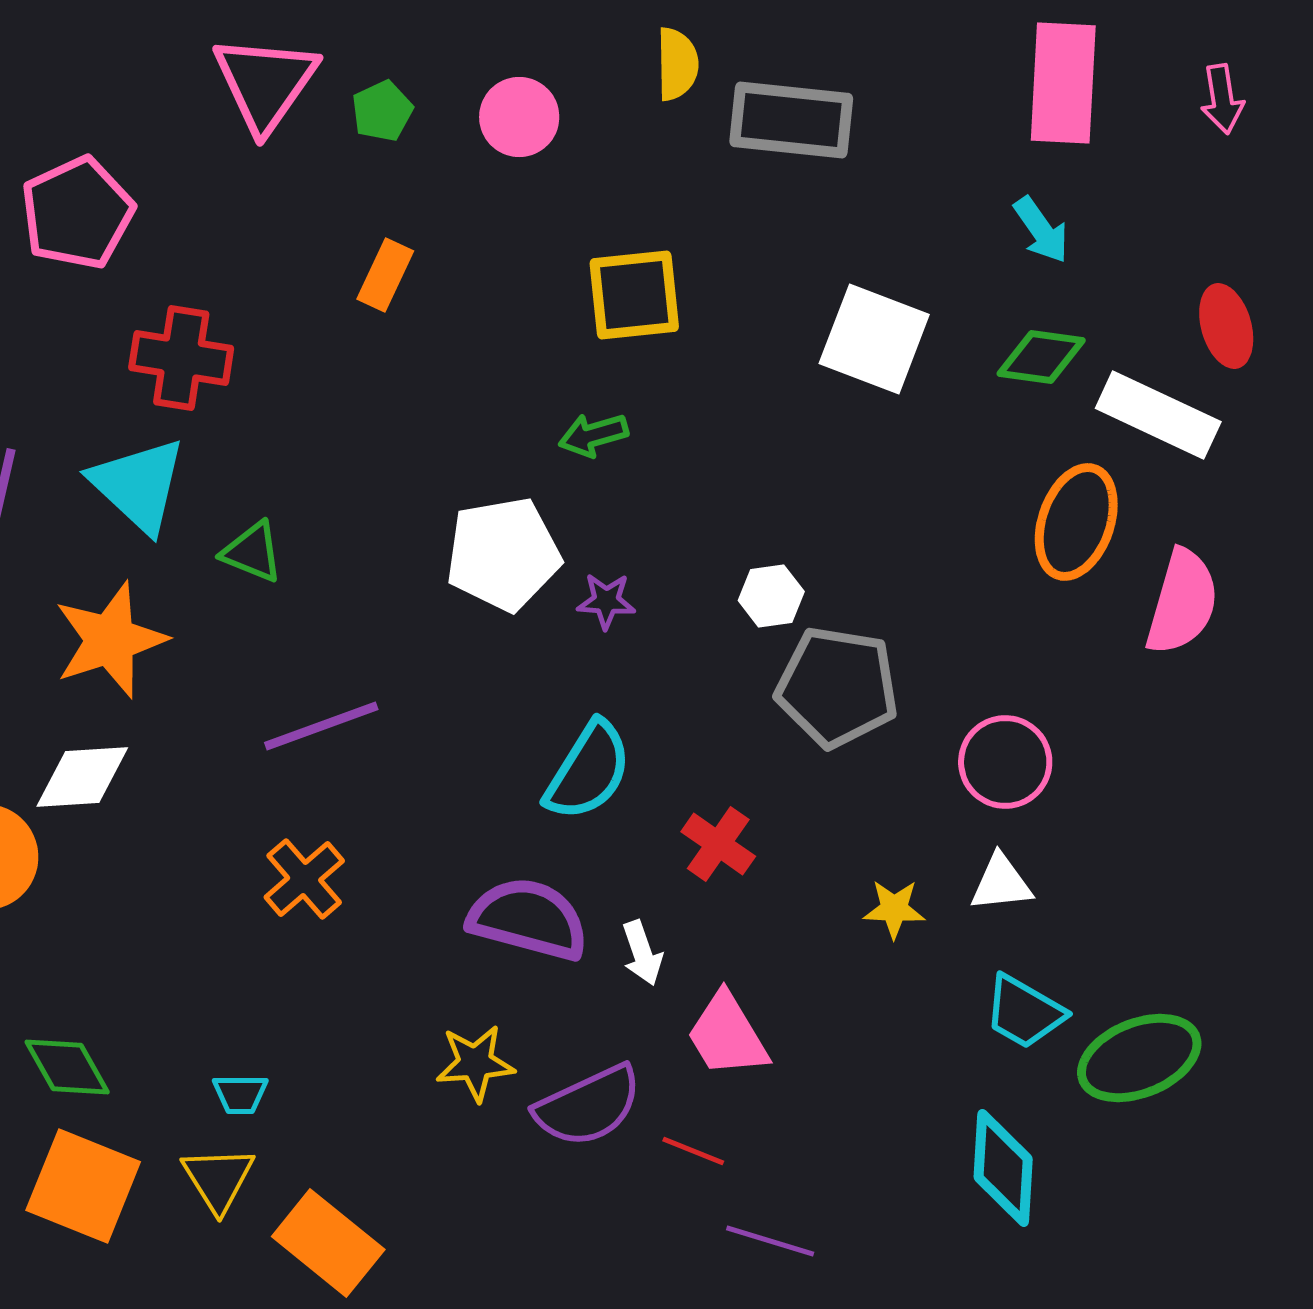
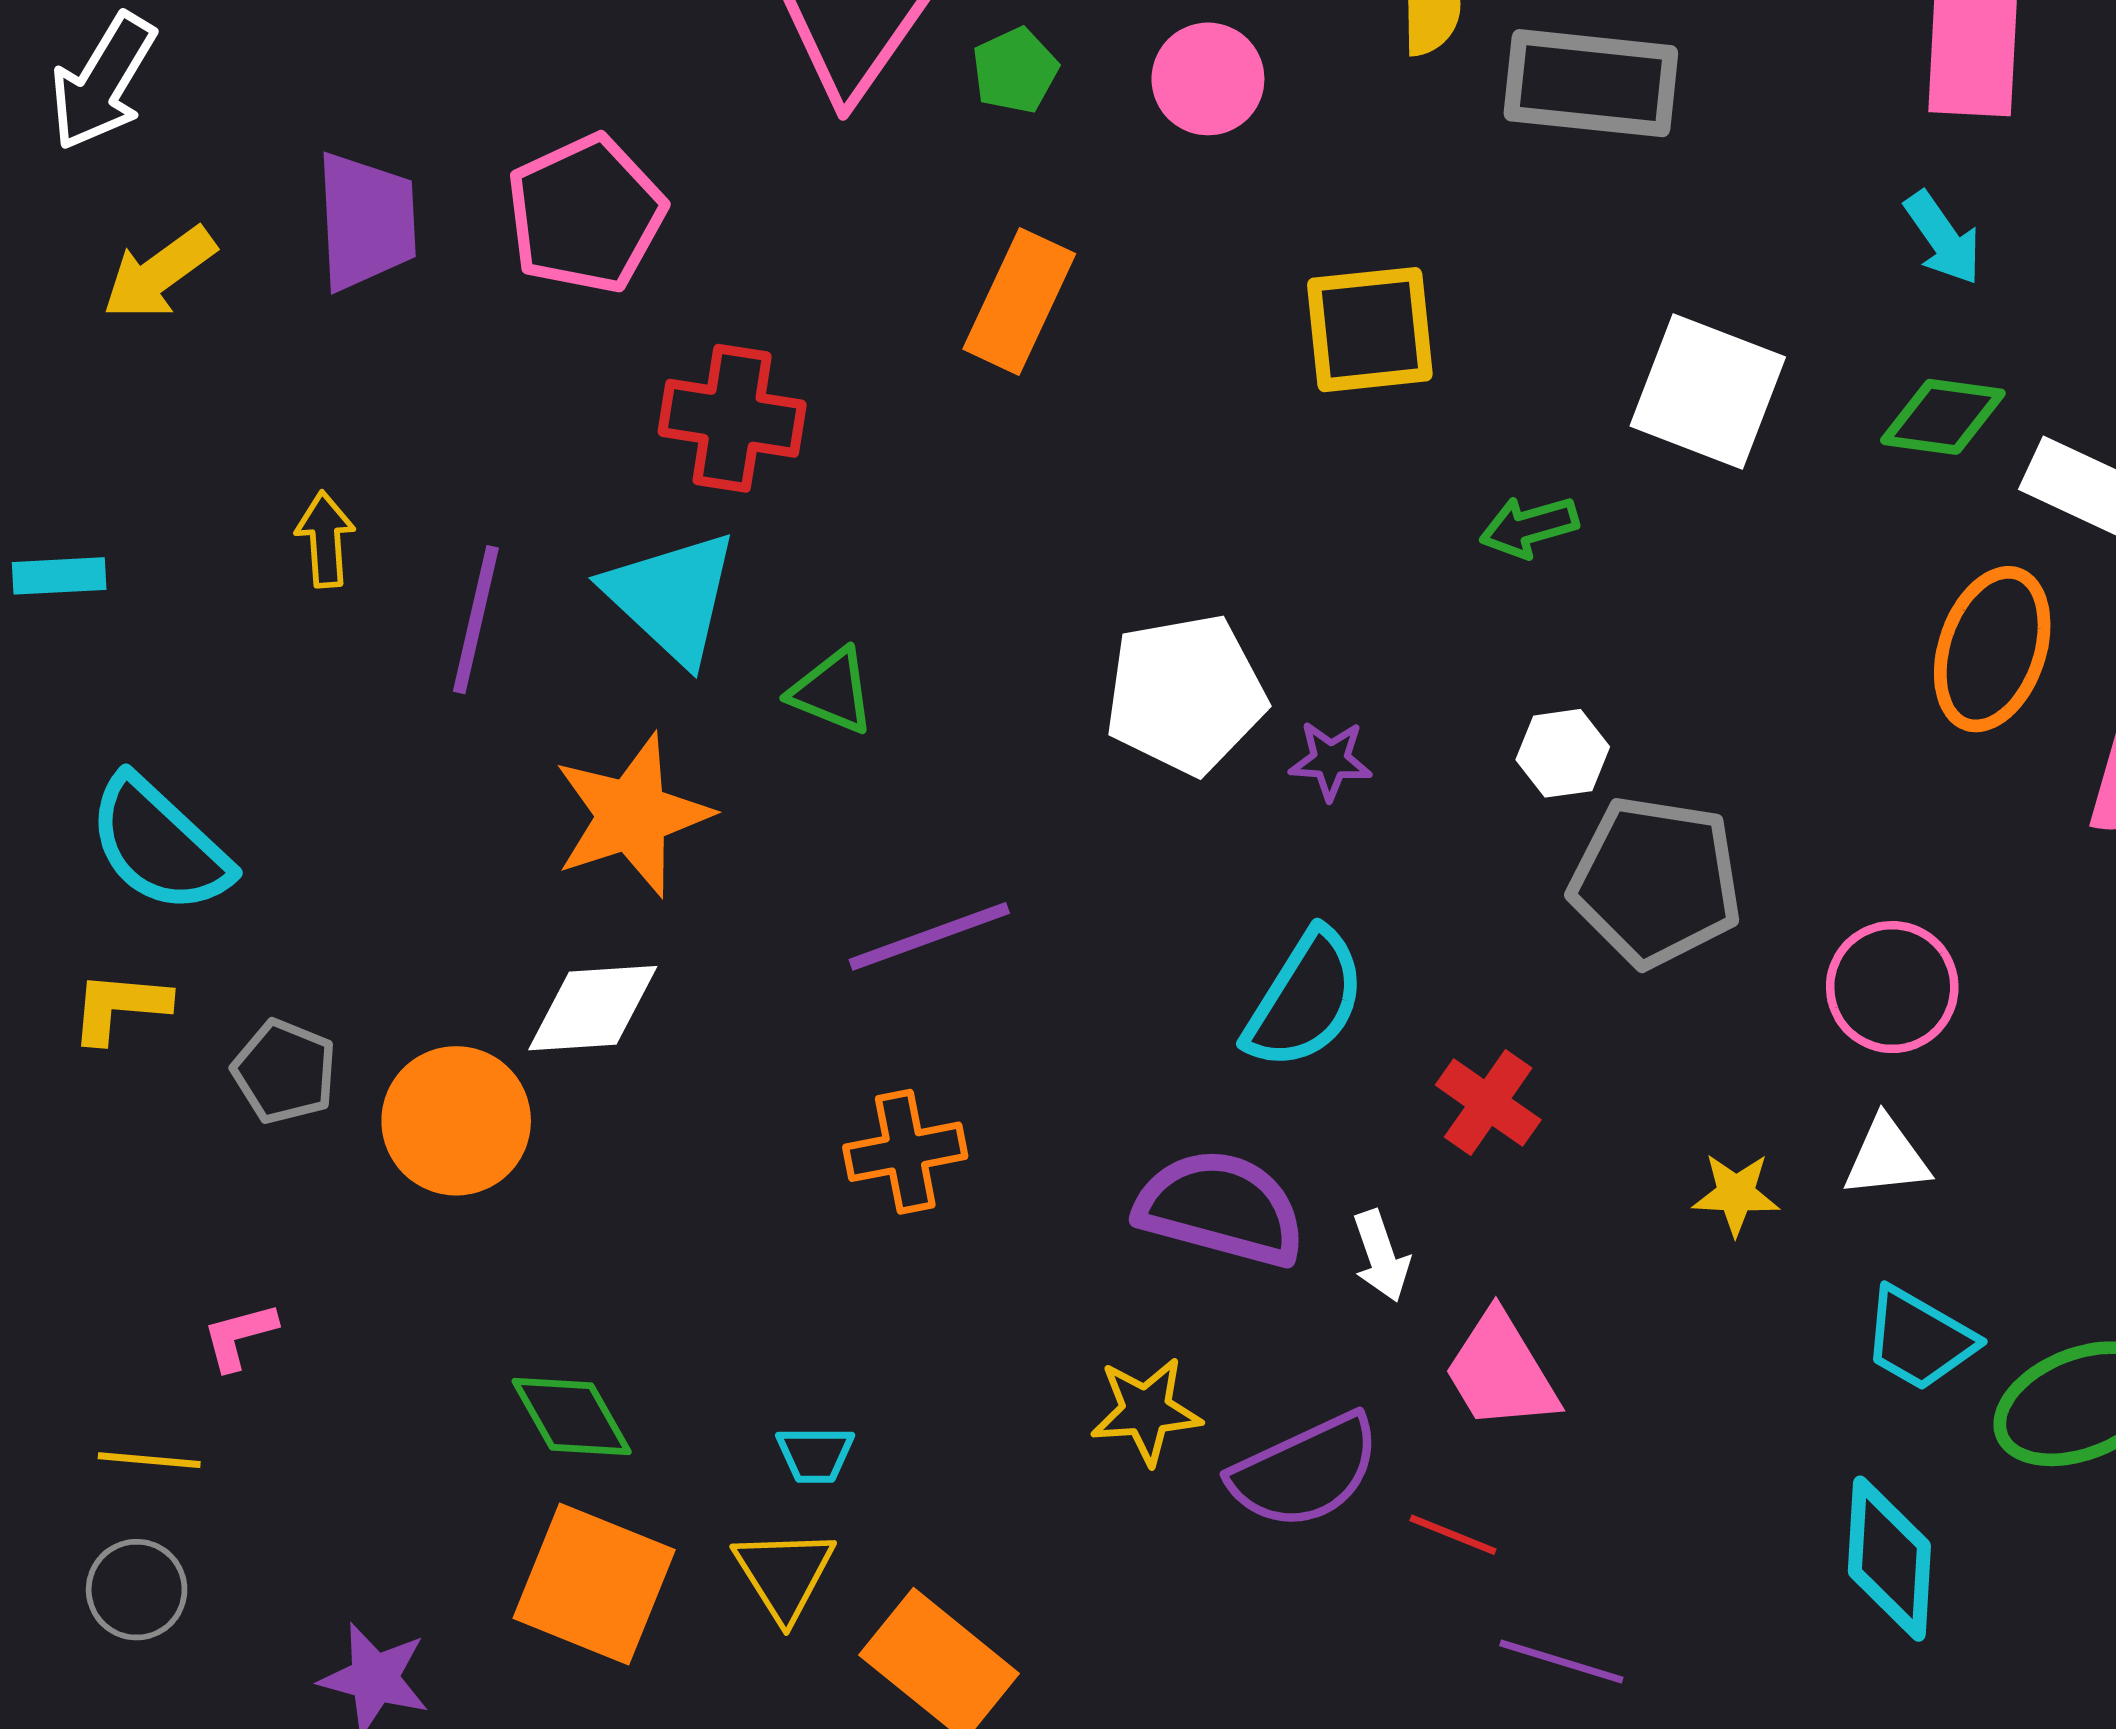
orange rectangle: (385, 275) -> (1019, 301), size x1.4
green arrow: (593, 435) -> (1529, 527), moved
orange cross: (304, 879) -> (905, 1152), turned 30

